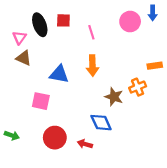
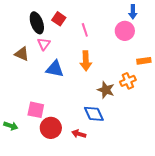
blue arrow: (153, 13) -> (133, 12), moved
red square: (63, 20) -> (59, 19), turned 32
pink circle: (130, 22) -> (125, 31), moved
pink triangle: (19, 38) -> (44, 44), moved
pink square: (41, 101) -> (36, 110), moved

